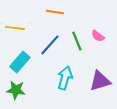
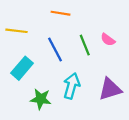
blue line: (50, 45) -> (55, 50), turned -70
green star: (16, 90) -> (41, 99), moved

